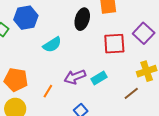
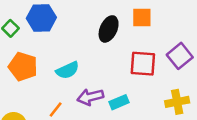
cyan semicircle: (52, 45) -> (68, 70), moved
orange pentagon: (16, 80) -> (23, 67), moved

